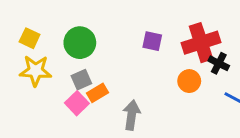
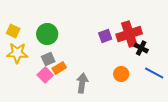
purple square: (152, 41) -> (105, 36), moved, turned -32
orange circle: (189, 81) -> (121, 74), moved

